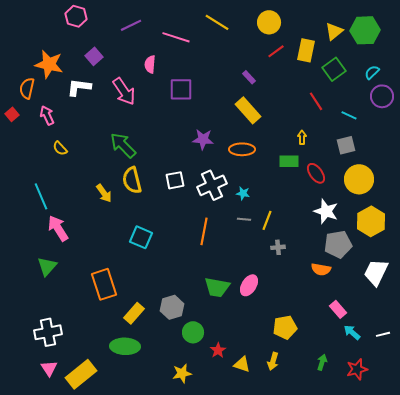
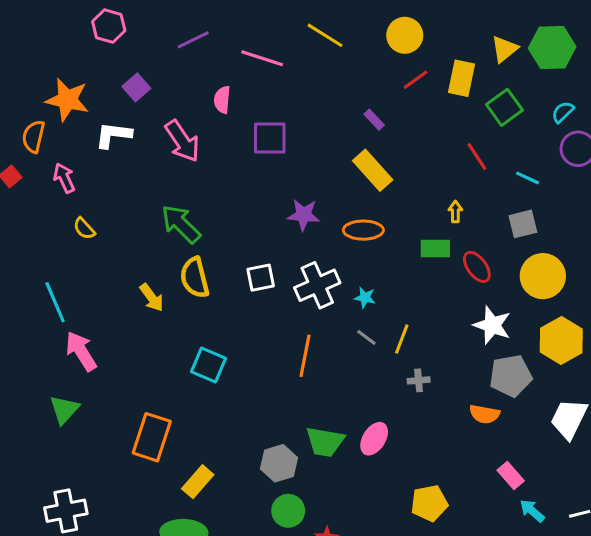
gray line: (244, 219) -> (366, 337), turned 32
orange rectangle: (104, 284) -> (152, 437), turned 36
gray hexagon: (172, 307) -> (279, 463), moved

